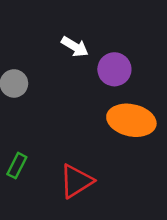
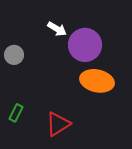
purple circle: (114, 69) -> (85, 45), size x1.4

